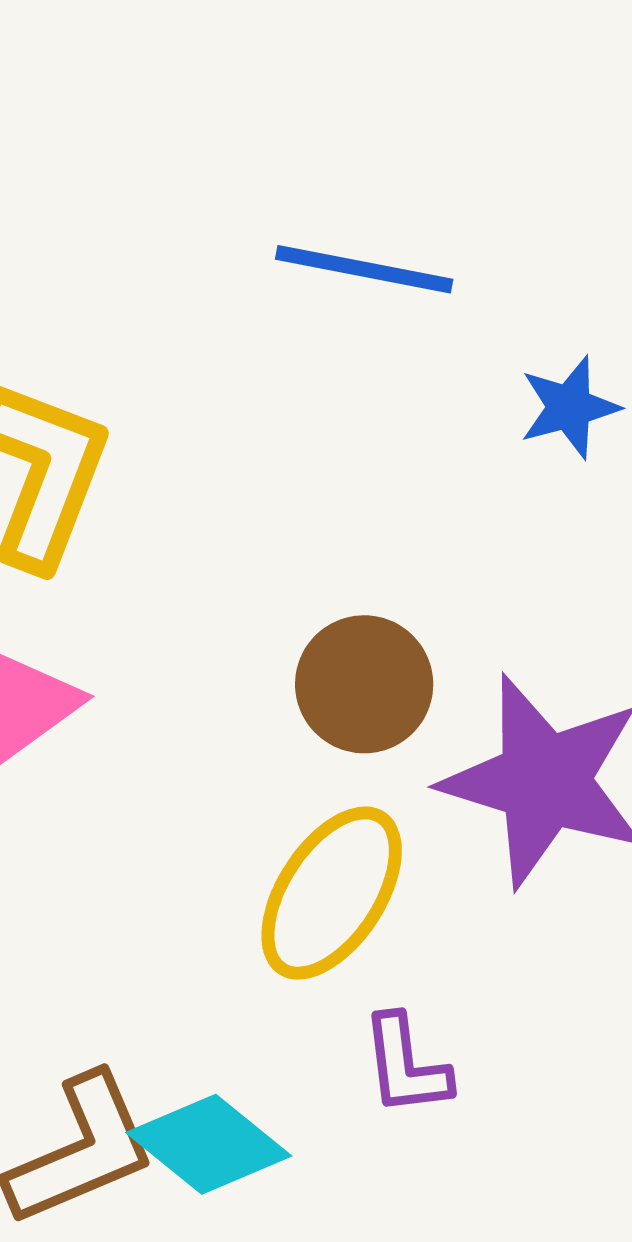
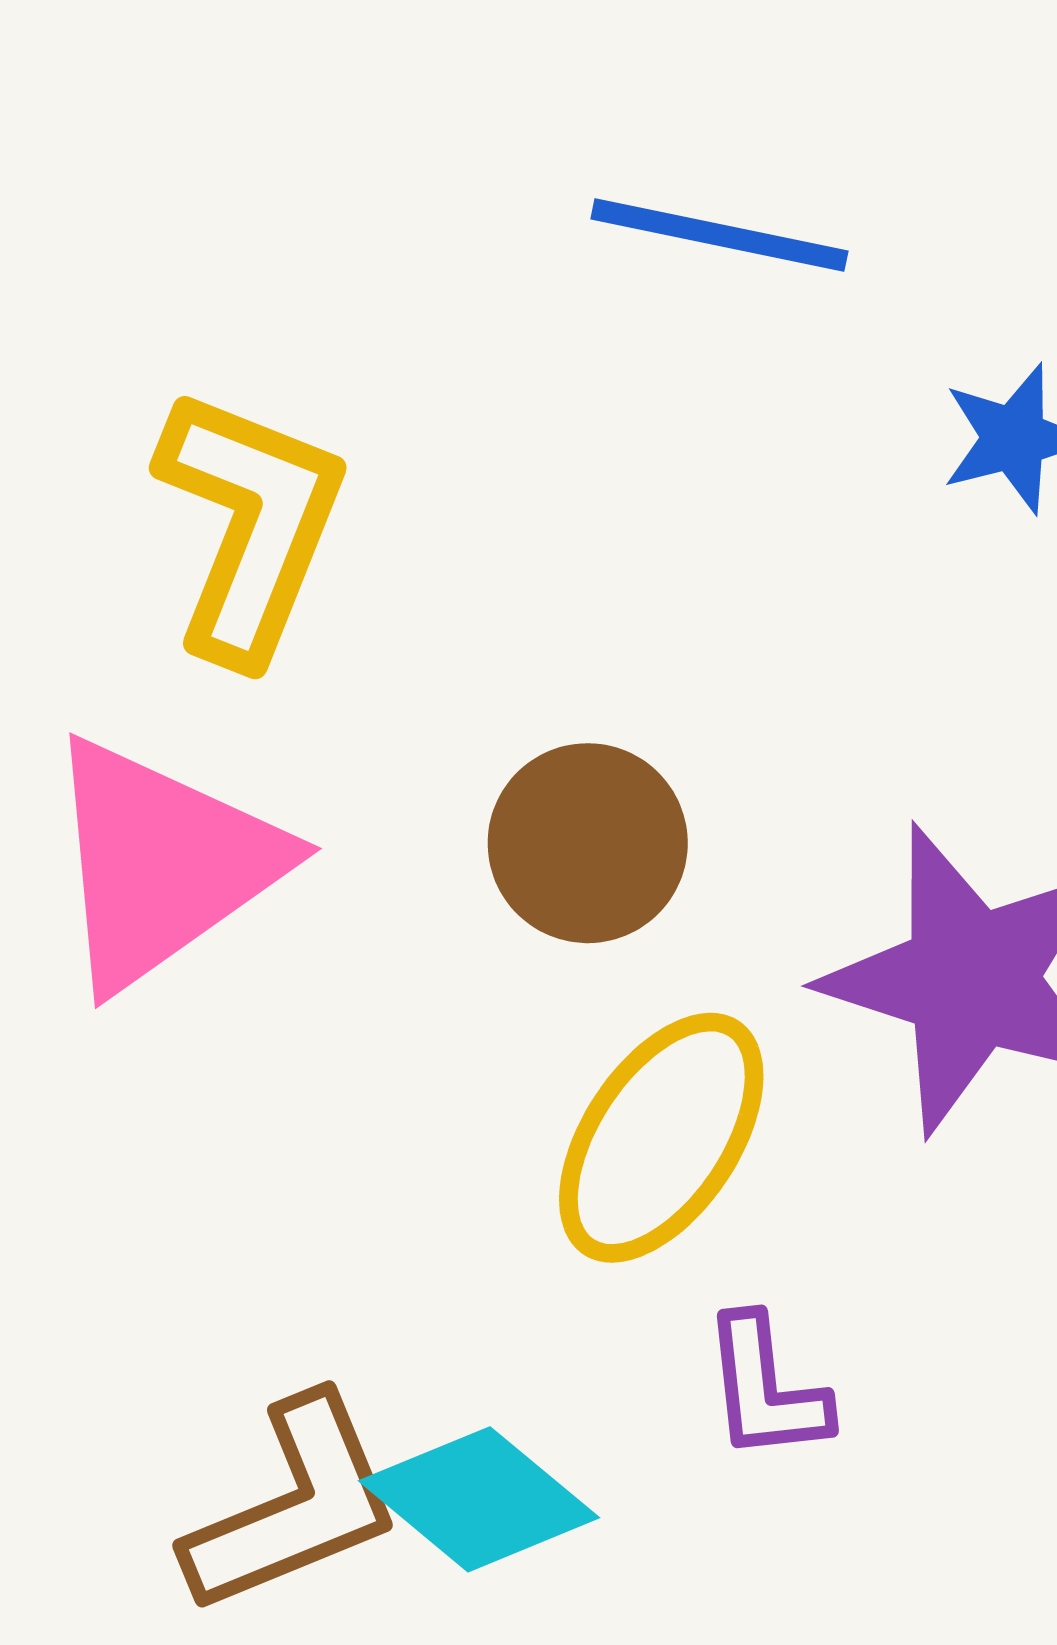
brown circle: (364, 684) -> (588, 843), moved

